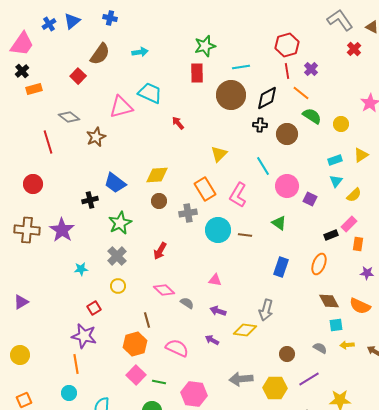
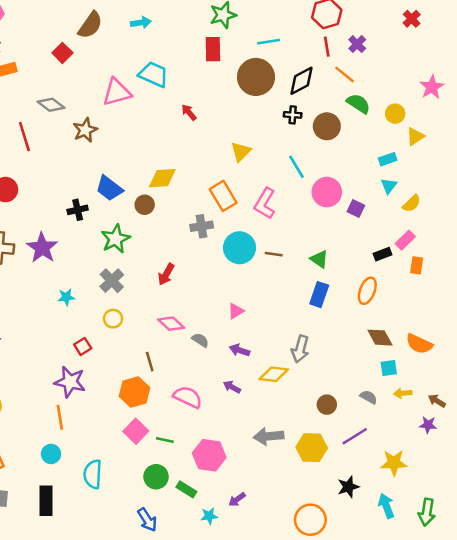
yellow triangle: (361, 155) -> (415, 136), moved
brown circle: (159, 201) -> (145, 205), moved
green triangle: (279, 223) -> (319, 259), moved
purple star: (367, 273) -> (428, 425), moved
pink triangle: (215, 280) -> (236, 311), turned -40

